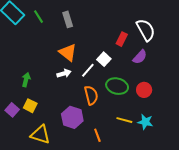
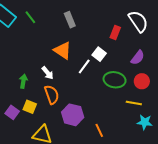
gray rectangle: (68, 19) -> (70, 20), moved
purple semicircle: (140, 57) -> (138, 58), moved
white arrow: (64, 73) -> (48, 73), moved, turned 72
orange semicircle: (91, 95) -> (52, 95), moved
yellow line: (124, 120) -> (134, 103), moved
cyan star: (145, 122) -> (145, 122), moved

